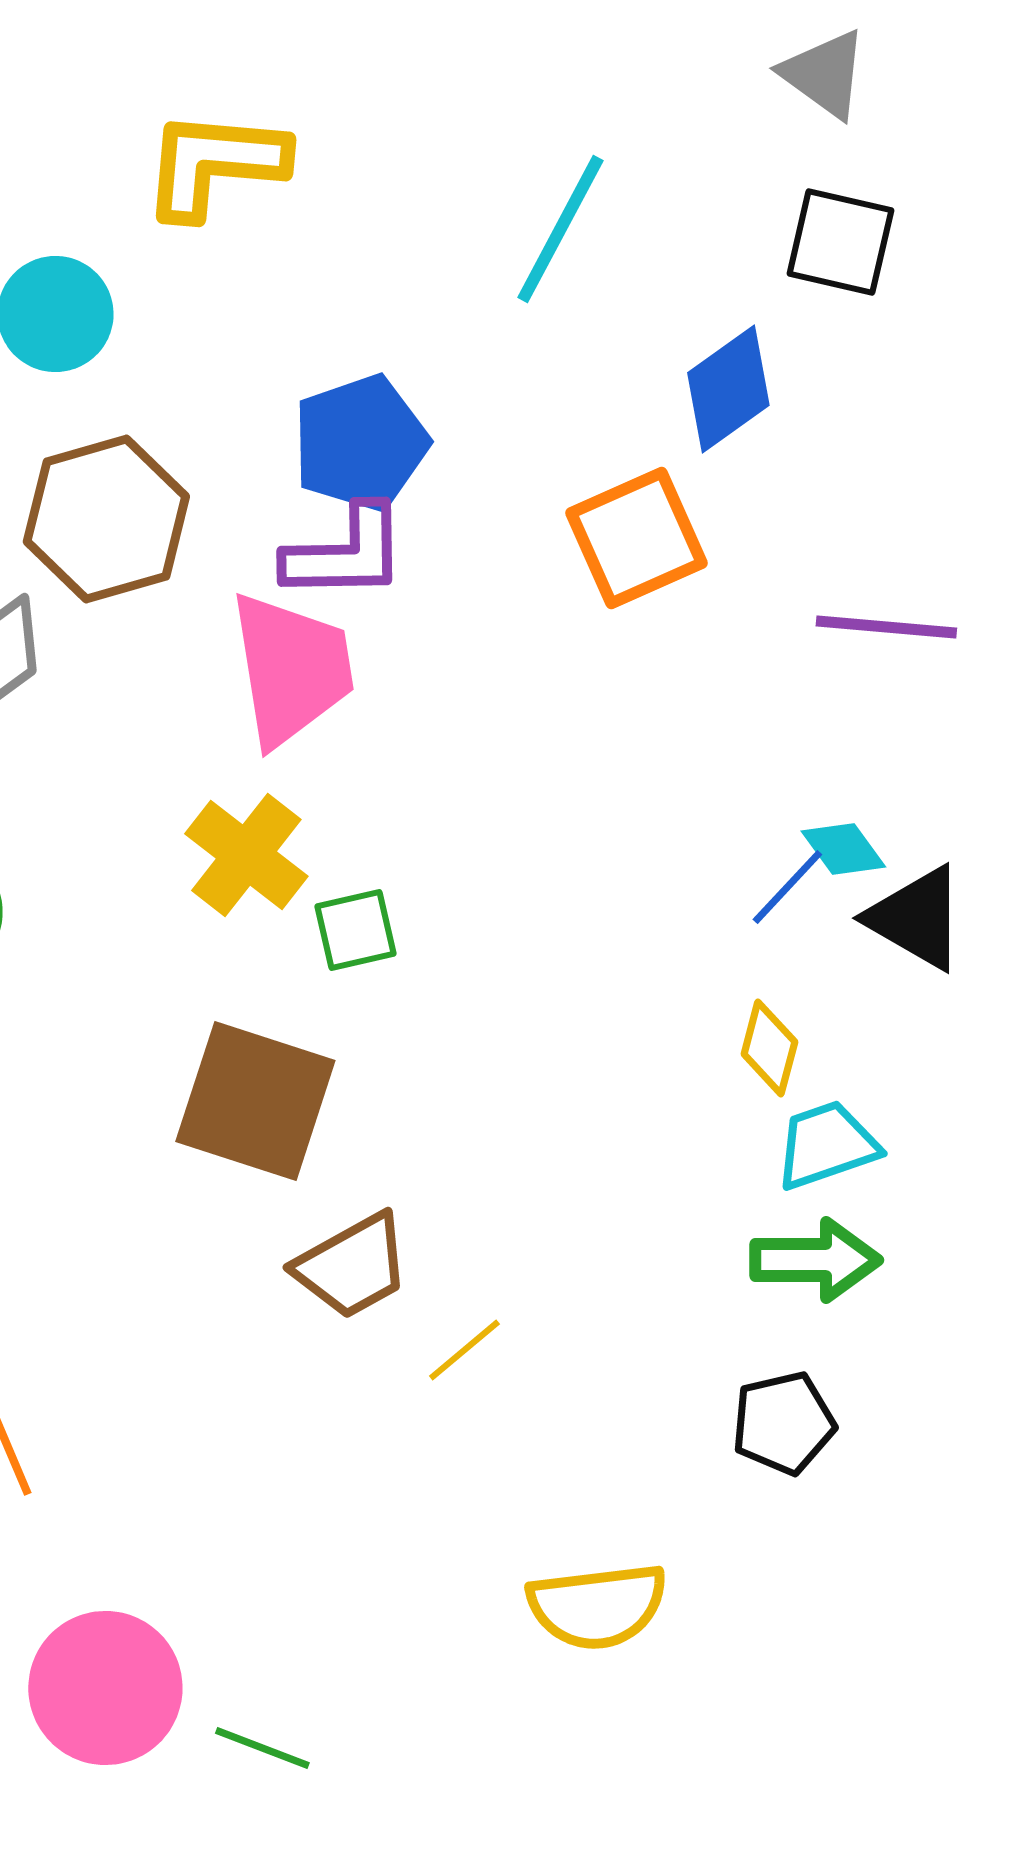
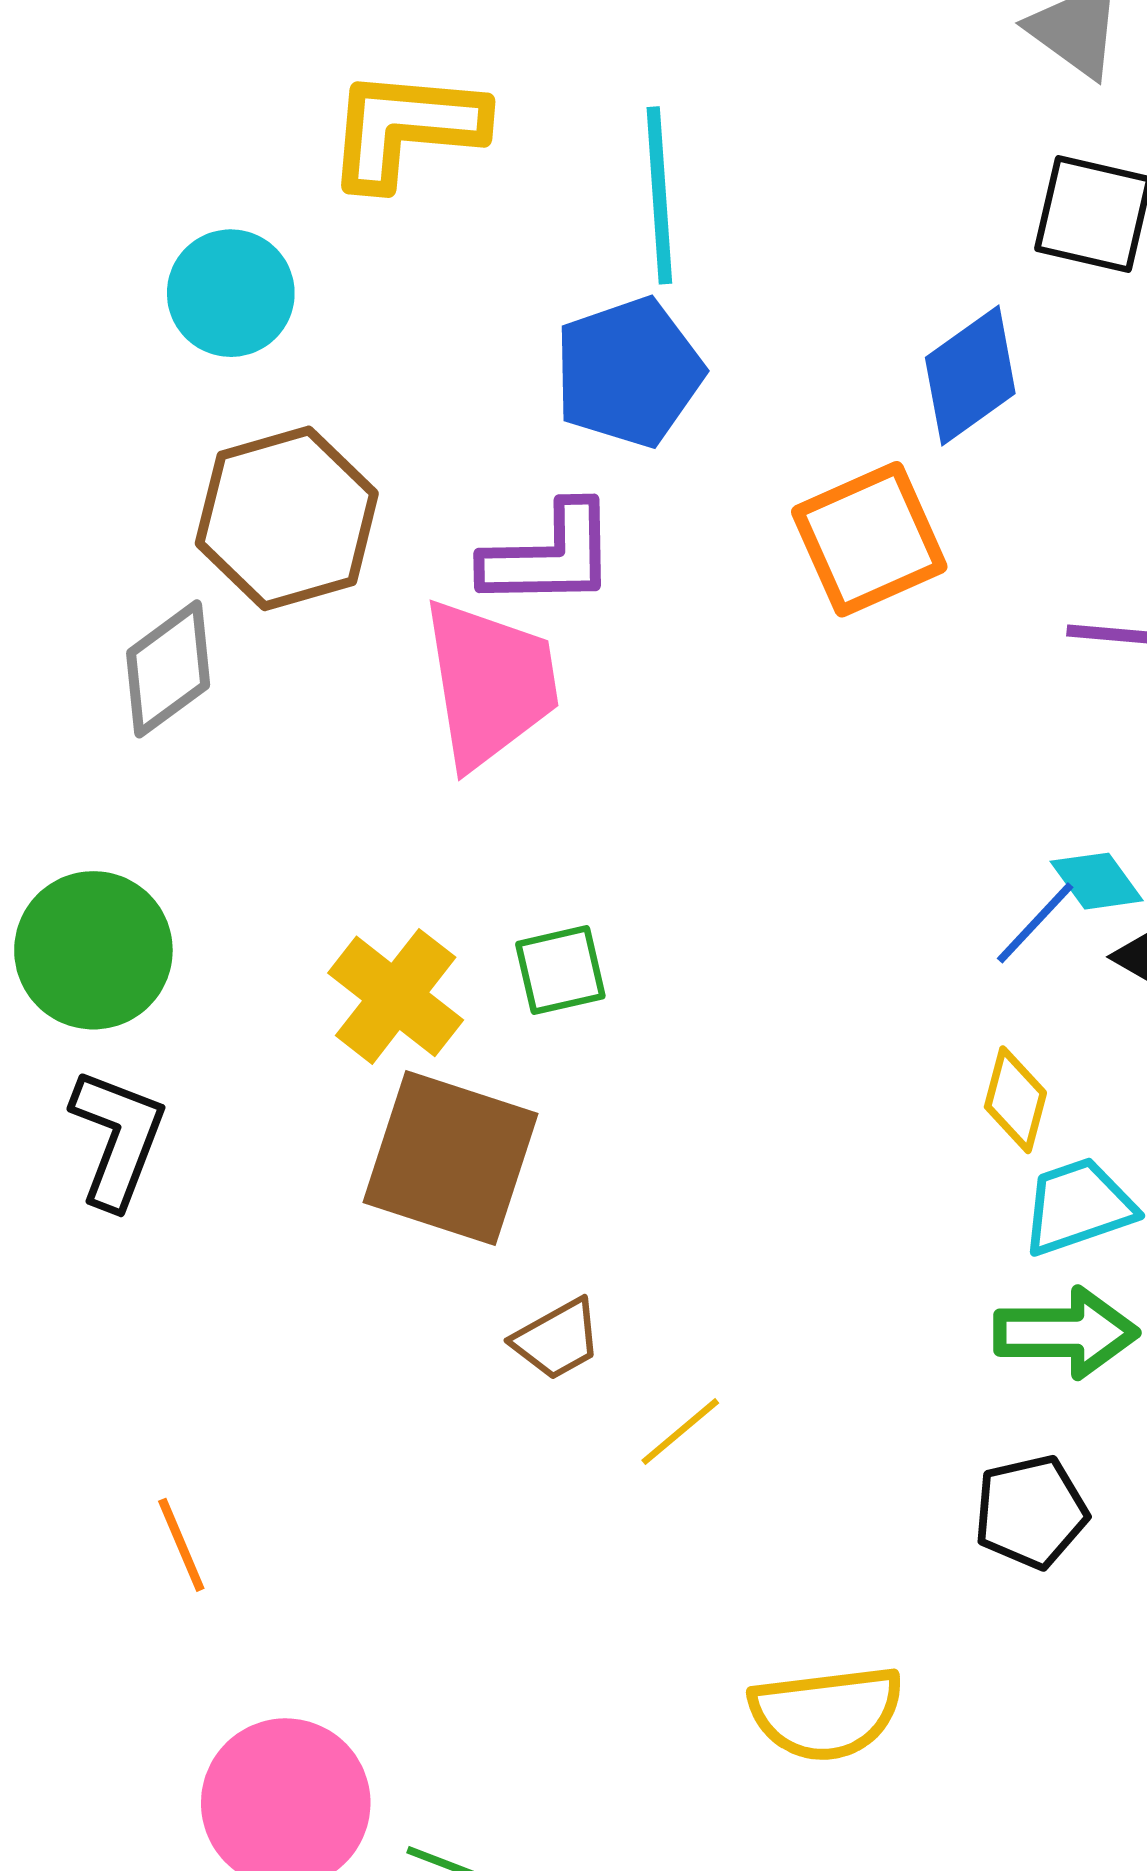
cyan line: (560, 229) -> (659, 195), moved, turned -32
blue pentagon: (360, 443) -> (629, 372), moved
yellow cross: (246, 855) -> (396, 996), moved
brown trapezoid: (352, 1266) -> (557, 1339), size x0.7

